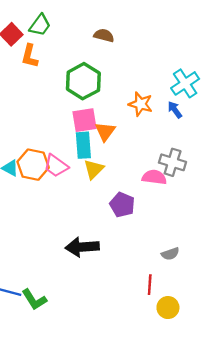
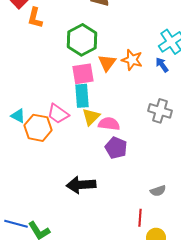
orange triangle: (105, 131) -> (107, 63), moved
orange hexagon: (33, 165) -> (38, 128), moved
pink semicircle: (154, 177) -> (109, 124), moved

